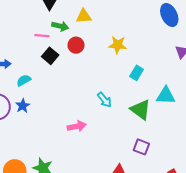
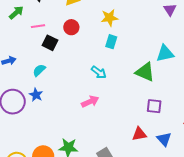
green arrow: (60, 26) -> (16, 13), moved, turned -42
cyan rectangle: (137, 73) -> (111, 42), moved
cyan semicircle: (24, 80) -> (39, 70), moved
cyan arrow: (104, 100) -> (99, 72), moved

